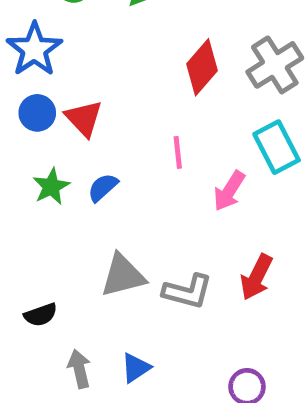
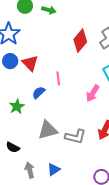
pink line: (178, 152) -> (58, 79), moved
green star: (51, 186) -> (17, 106), moved
black semicircle: (41, 315) -> (13, 147), turned 48

